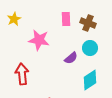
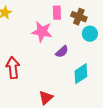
pink star: (39, 40) -> (42, 32), moved
cyan circle: (90, 48) -> (90, 34), moved

